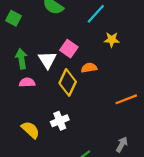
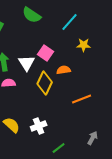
orange line: (126, 99) -> (82, 99), moved
white cross: (60, 121) -> (39, 126), moved

